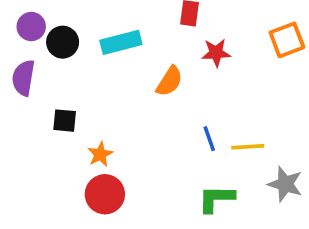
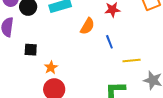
blue line: (209, 139) -> (109, 42), moved

